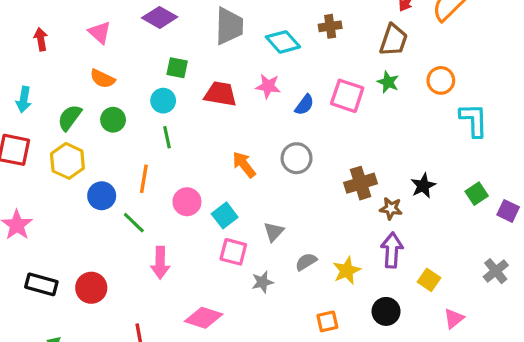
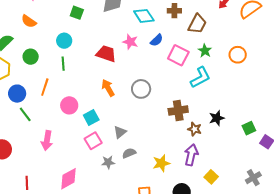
brown trapezoid: (393, 40) -> (197, 24), moved
green square: (177, 68) -> (77, 13), moved
red trapezoid: (220, 94) -> (106, 54), moved
blue semicircle: (304, 105) -> (157, 40), moved
green circle: (113, 120) -> (31, 57), moved
cyan L-shape: (474, 120) -> (200, 77), moved, turned 55
green line: (134, 223) -> (25, 114), moved
pink square: (233, 252) -> (93, 141), turned 36
gray semicircle: (306, 262) -> (129, 153), moved
pink diamond: (204, 318) -> (68, 179), turned -55

